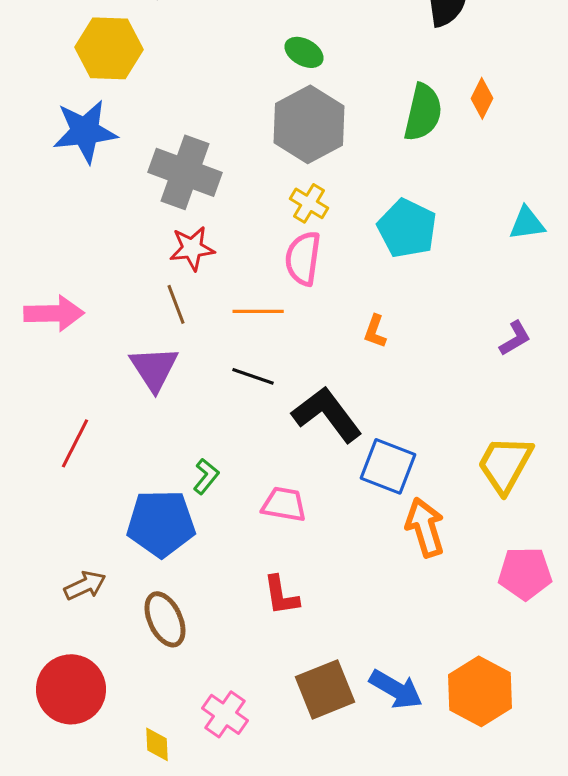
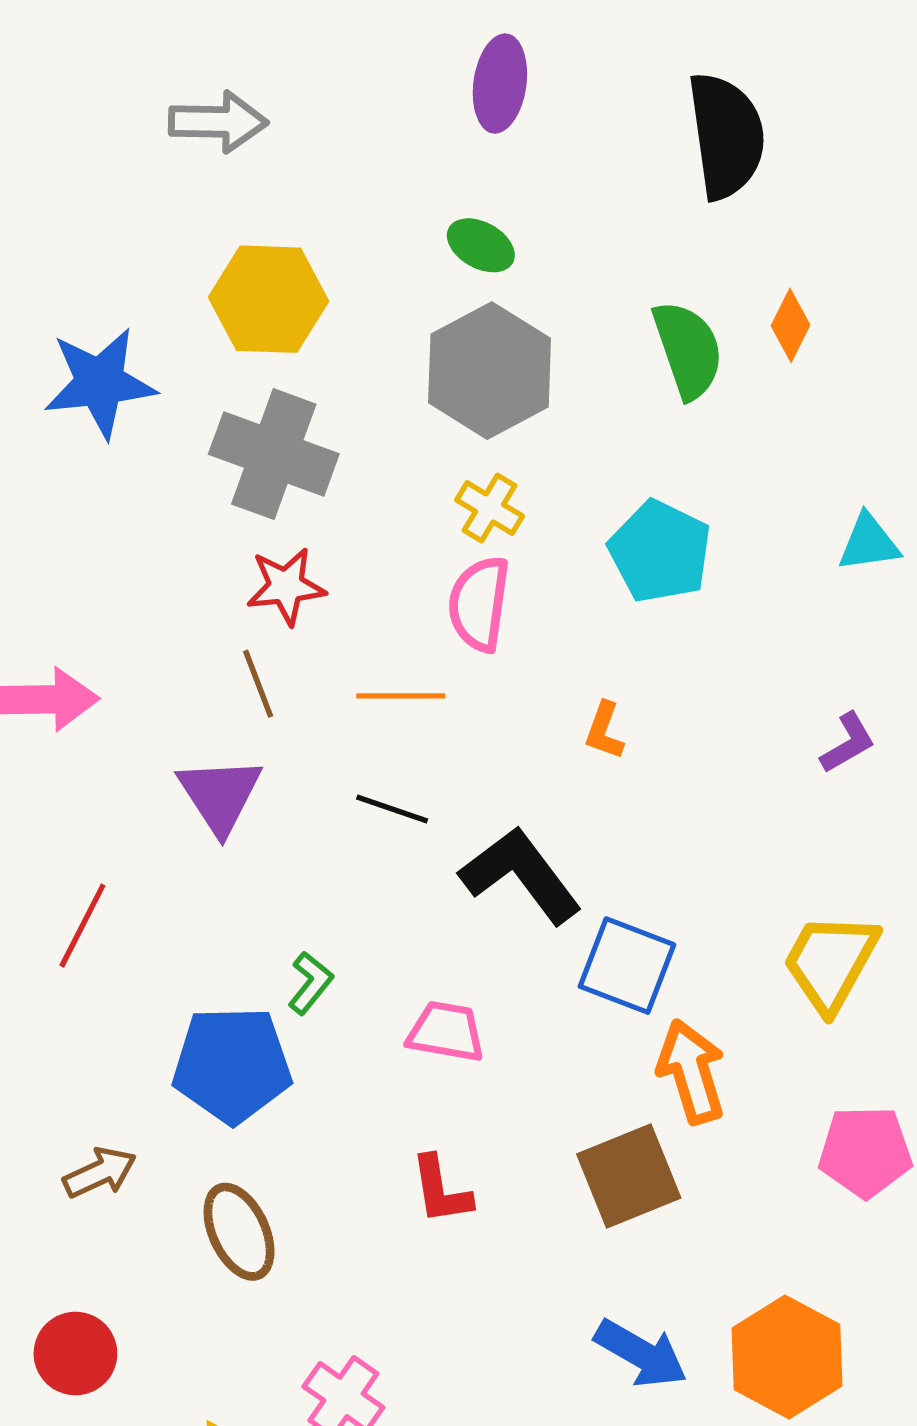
yellow hexagon: (109, 48) -> (269, 299), moved
green semicircle: (423, 112) -> (688, 350), turned -32
red circle: (71, 689) -> (75, 1353), size x0.7
brown square: (325, 689) -> (629, 1176), moved

